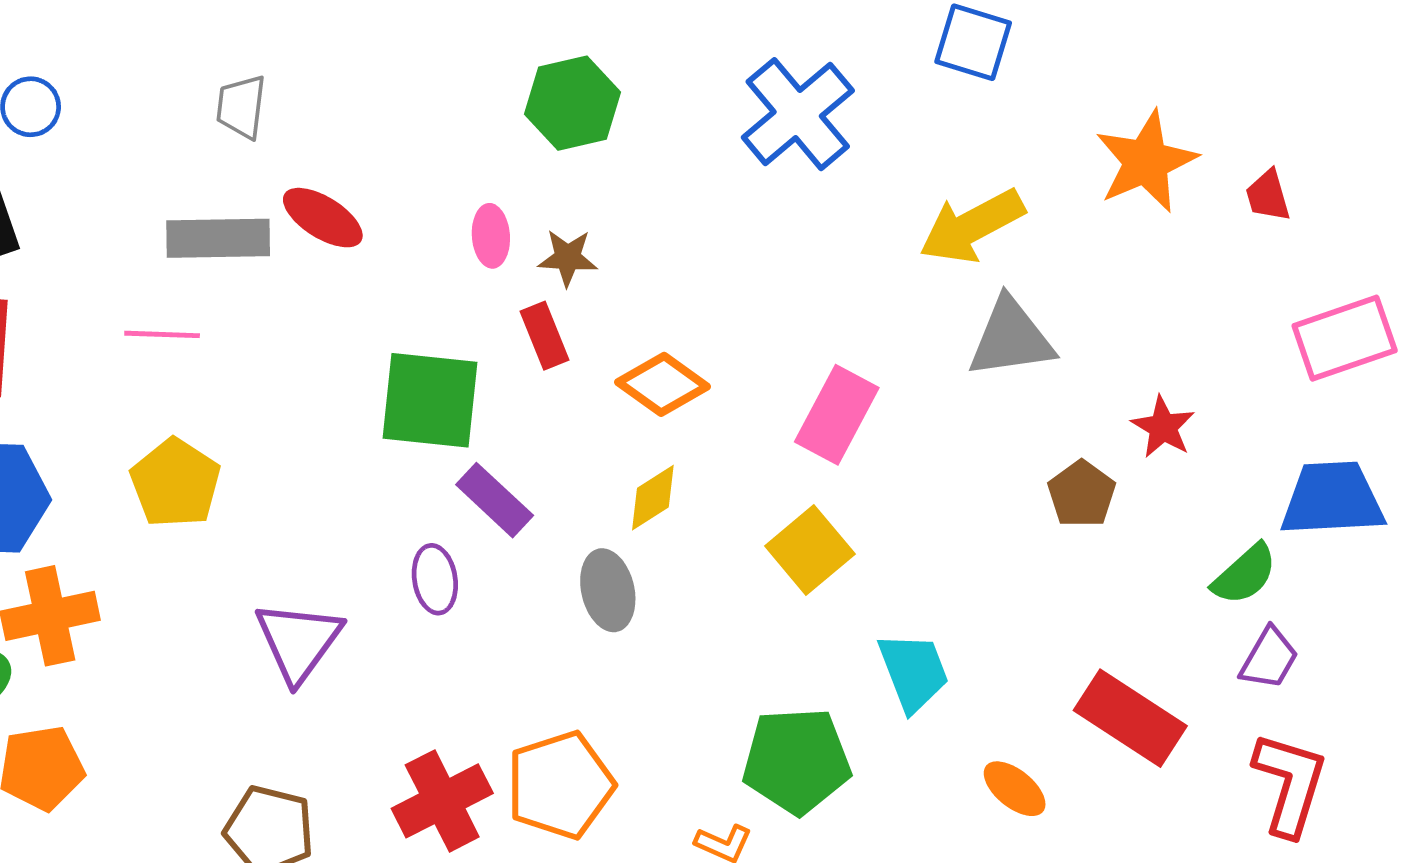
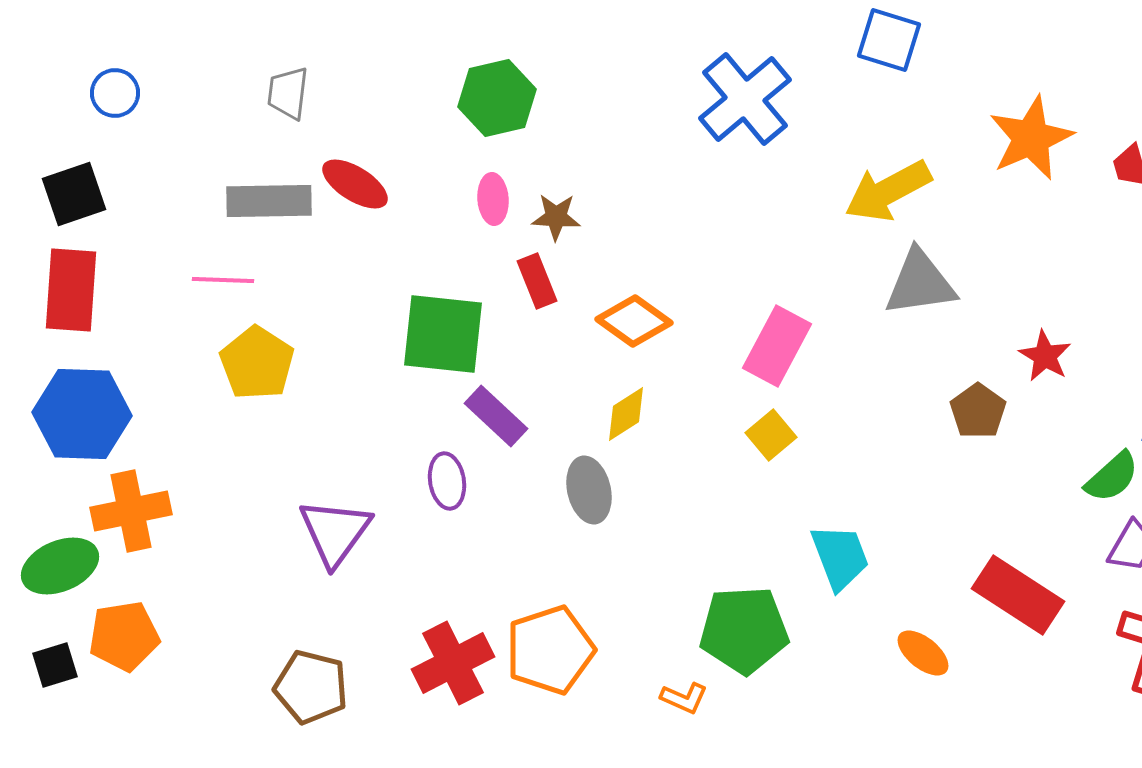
green hexagon: (572, 103) -> (497, 98), moved
yellow pentagon: (175, 483) -> (257, 363), moved
yellow square: (810, 550) -> (771, 435), moved, size x0.7

